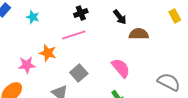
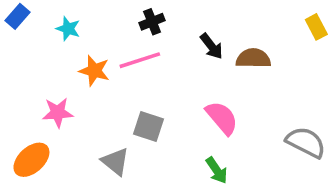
black arrow: (120, 17) -> (211, 46), moved
orange star: (48, 53) -> (94, 71), moved
gray square: (79, 73) -> (149, 127), turned -30

